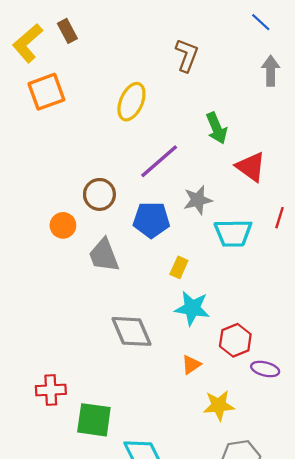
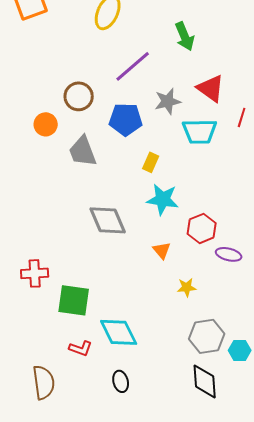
red triangle: (251, 167) -> (211, 88), moved
orange triangle: (191, 365) -> (162, 250), turned -36
yellow star: (219, 405) -> (187, 287), size x0.7

